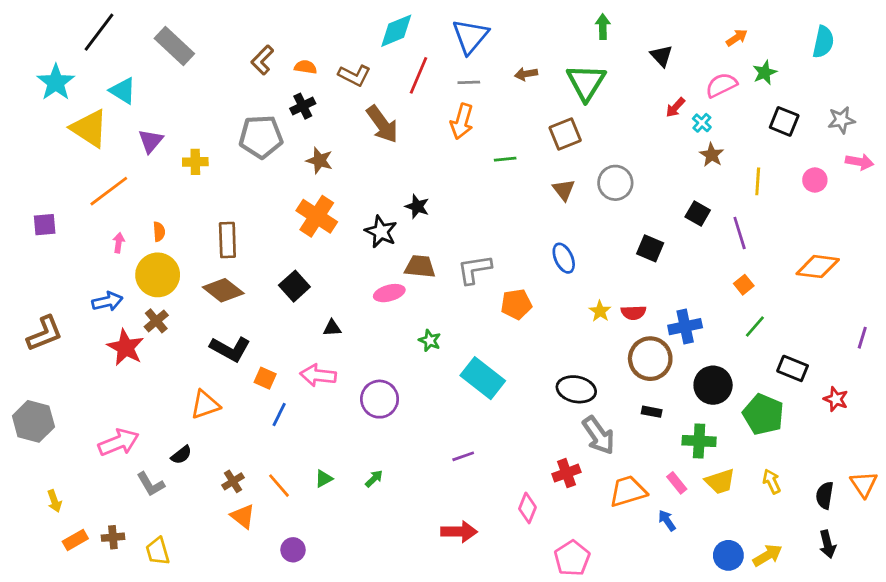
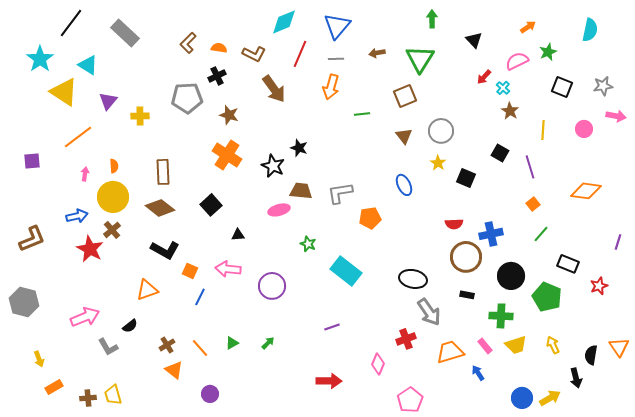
yellow star: (600, 311) -> (438, 163), moved
red star: (836, 399) -> (599, 286), turned 30
brown cross: (113, 537) -> (88, 398), moved
black arrow: (827, 544) -> (576, 378), moved

